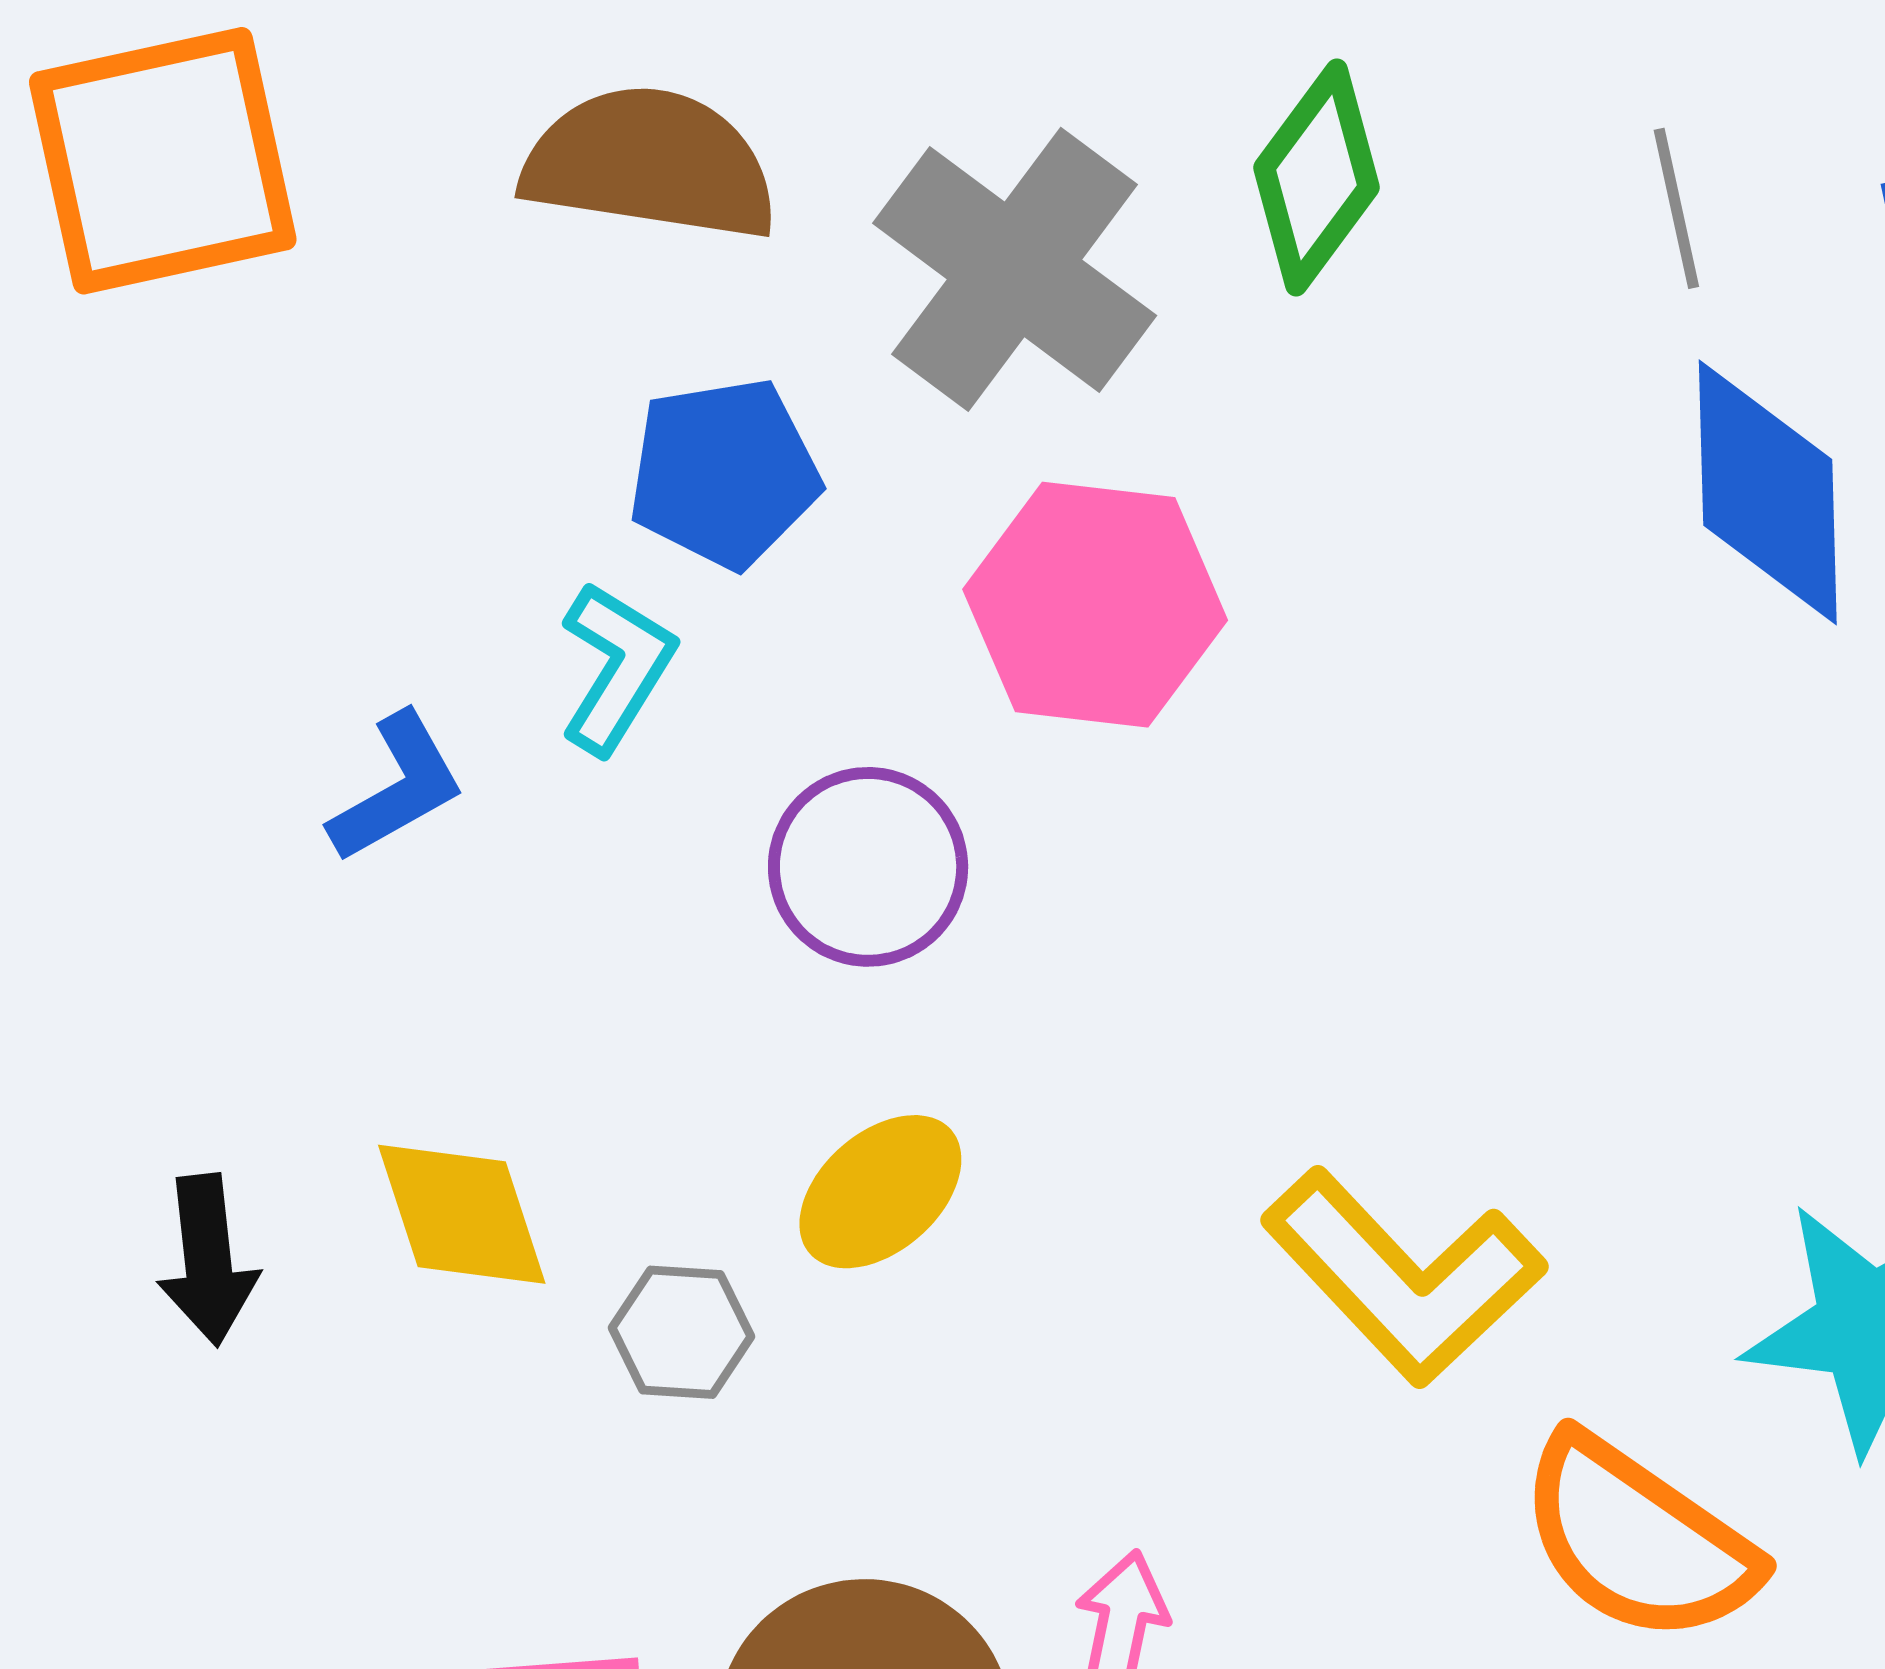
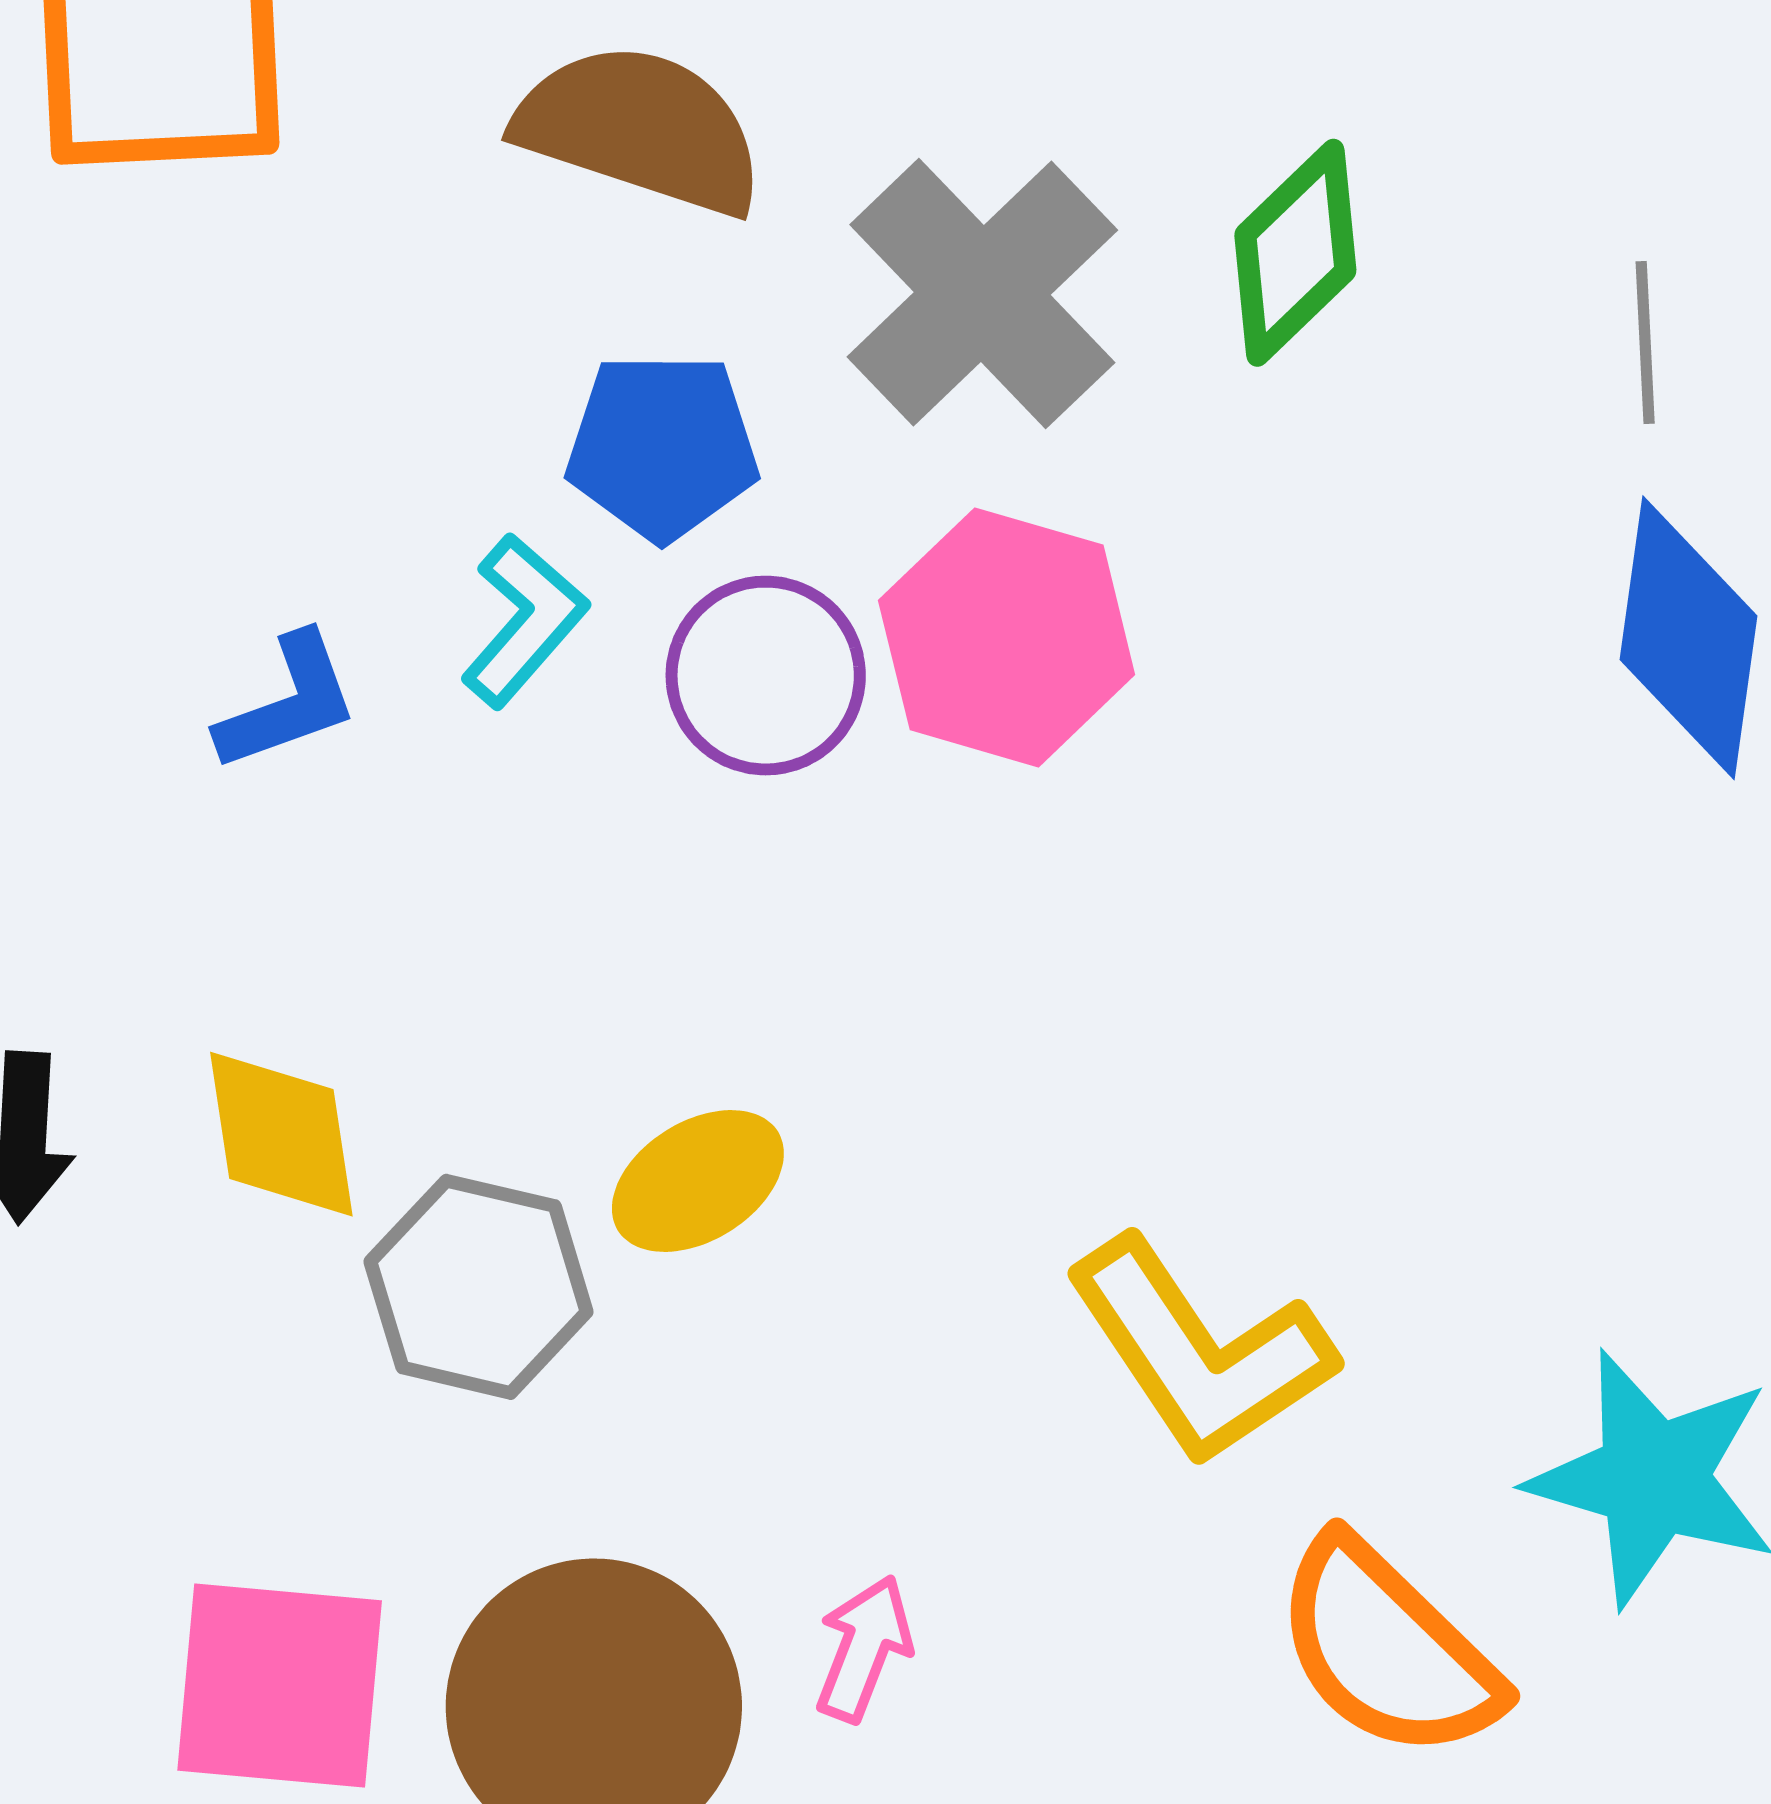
purple circle: (868, 867) -> (766, 676), moved
gray hexagon: (682, 1332) -> (479, 1287), size x1.6

